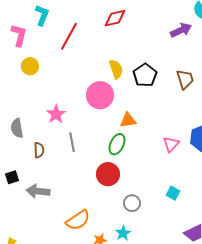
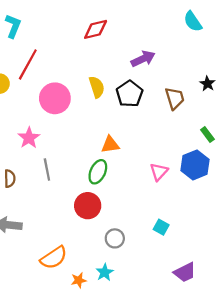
purple arrow: (181, 30) -> (143, 59), moved
red line: (69, 36) -> (28, 64), moved
pink circle: (100, 95) -> (55, 98), moved

